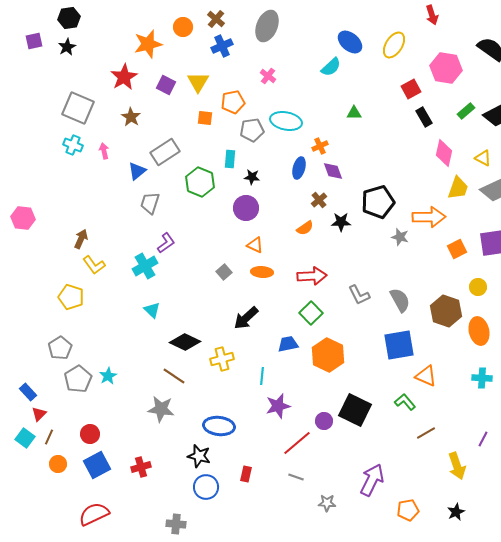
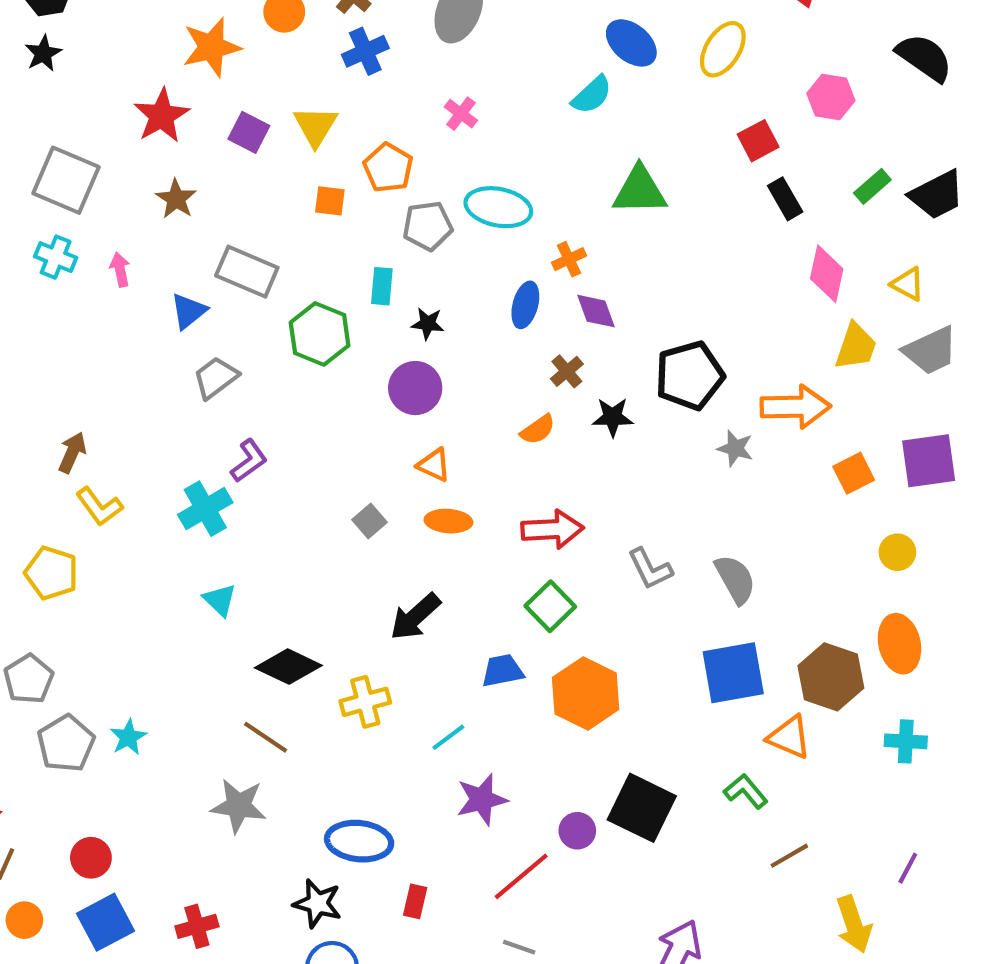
pink hexagon: (446, 68) -> (831, 97), size x0.7
orange pentagon: (233, 102) -> (388, 168), turned -30
green triangle: (354, 113) -> (640, 191), size x1.8
gray rectangle: (165, 152) -> (247, 272), turned 56
gray trapezoid: (150, 203) -> (216, 378), turned 35
brown hexagon: (446, 311) -> (831, 677), moved
cyan line: (262, 376) -> (448, 737), turned 48
red rectangle: (246, 474) -> (415, 901), moved

